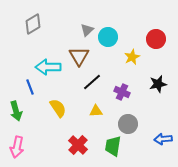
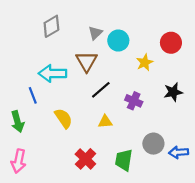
gray diamond: (33, 24) -> (51, 26), moved
gray circle: (128, 124) -> (153, 144), moved

